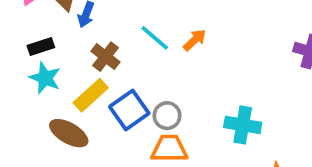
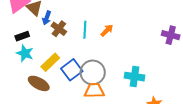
cyan line: (155, 38) -> (85, 30), turned 54
brown cross: (106, 57) -> (59, 29), moved
gray circle: (167, 116) -> (93, 72), size x1.6

